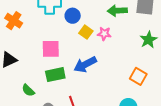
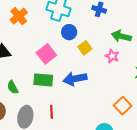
blue circle: (73, 16) -> (69, 32), moved
pink star: (104, 34) -> (112, 56), moved
pink square: (51, 49) -> (46, 54), turned 36

